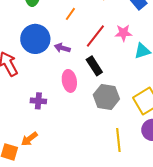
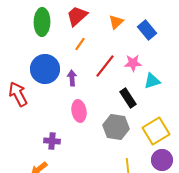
purple arrow: (62, 48) -> (72, 78), turned 70
black rectangle: (94, 66) -> (128, 98), moved
purple cross: (38, 101) -> (52, 141), moved

